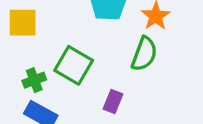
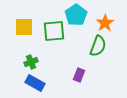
green square: (74, 65) -> (54, 31), moved, turned -35

